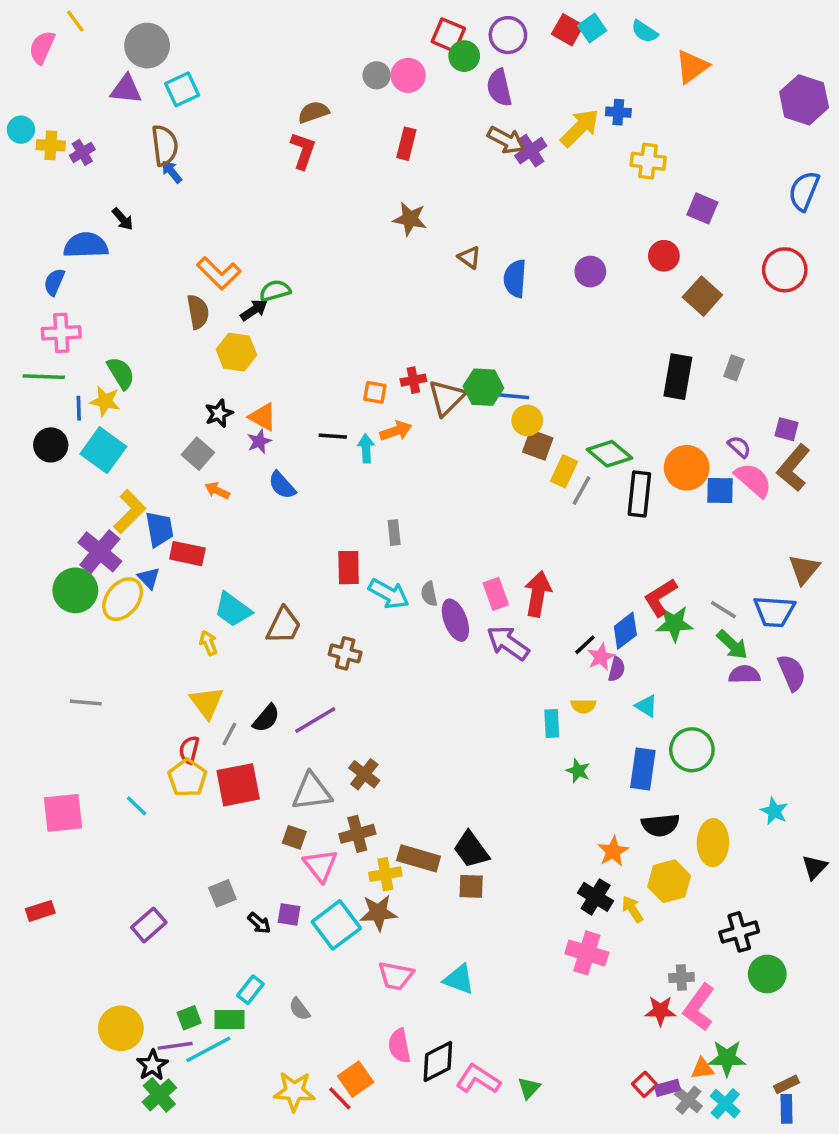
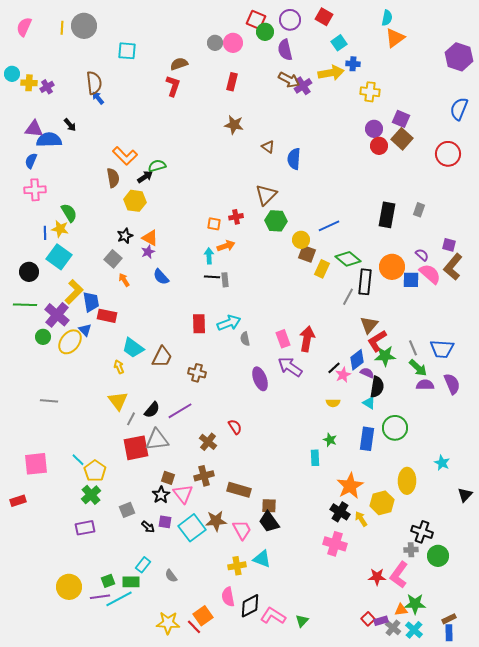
yellow line: (75, 21) -> (62, 28), moved, turned 40
cyan square: (592, 28) -> (339, 43), moved
cyan semicircle: (645, 32) -> (387, 18), moved, turned -112
purple triangle: (126, 89) -> (34, 129), moved
cyan square: (182, 89) -> (127, 51), moved, turned 30
yellow arrow: (580, 128) -> (331, 73), turned 35
purple circle: (590, 272) -> (374, 129), moved
brown square: (702, 296) -> (402, 139), moved
green line: (44, 377) -> (25, 305), moved
blue line: (510, 396) -> (329, 226), moved, turned -30
brown triangle: (447, 398) -> (266, 195), moved
black line: (333, 436) -> (212, 277), moved
black circle: (51, 445) -> (29, 272), moved
orange arrow: (217, 490) -> (124, 280), turned 32
gray line: (582, 490) -> (348, 297), moved
gray rectangle: (394, 533) -> (225, 280), moved
brown triangle: (804, 569) -> (369, 325), moved
green circle: (75, 590) -> (43, 337), size x0.6
cyan arrow: (389, 594) -> (229, 323), moved, turned -50
gray line: (723, 610) -> (413, 348), turned 35
purple ellipse: (455, 620) -> (260, 379), moved
purple semicircle: (617, 669) -> (367, 373), moved, turned -80
cyan rectangle: (552, 723) -> (315, 458), moved
red semicircle: (189, 750) -> (235, 427), moved, turned 133
yellow pentagon: (187, 778) -> (95, 471), moved
gray triangle: (312, 792) -> (157, 440), moved
black semicircle: (660, 825) -> (377, 387), moved, turned -75
black trapezoid: (471, 850) -> (269, 522), moved
orange star: (613, 851) -> (350, 486), size x1.5
yellow cross: (385, 874) -> (237, 566), moved
red rectangle: (40, 911) -> (18, 501), moved
purple rectangle: (149, 925) -> (85, 528), turned 30
black cross: (739, 932) -> (422, 532), turned 35
pink trapezoid: (396, 976) -> (242, 530), moved, turned -130
gray cross: (681, 977) -> (411, 550), moved
black star: (152, 1065) -> (161, 495), moved
green cross: (159, 1095) -> (91, 495), moved

